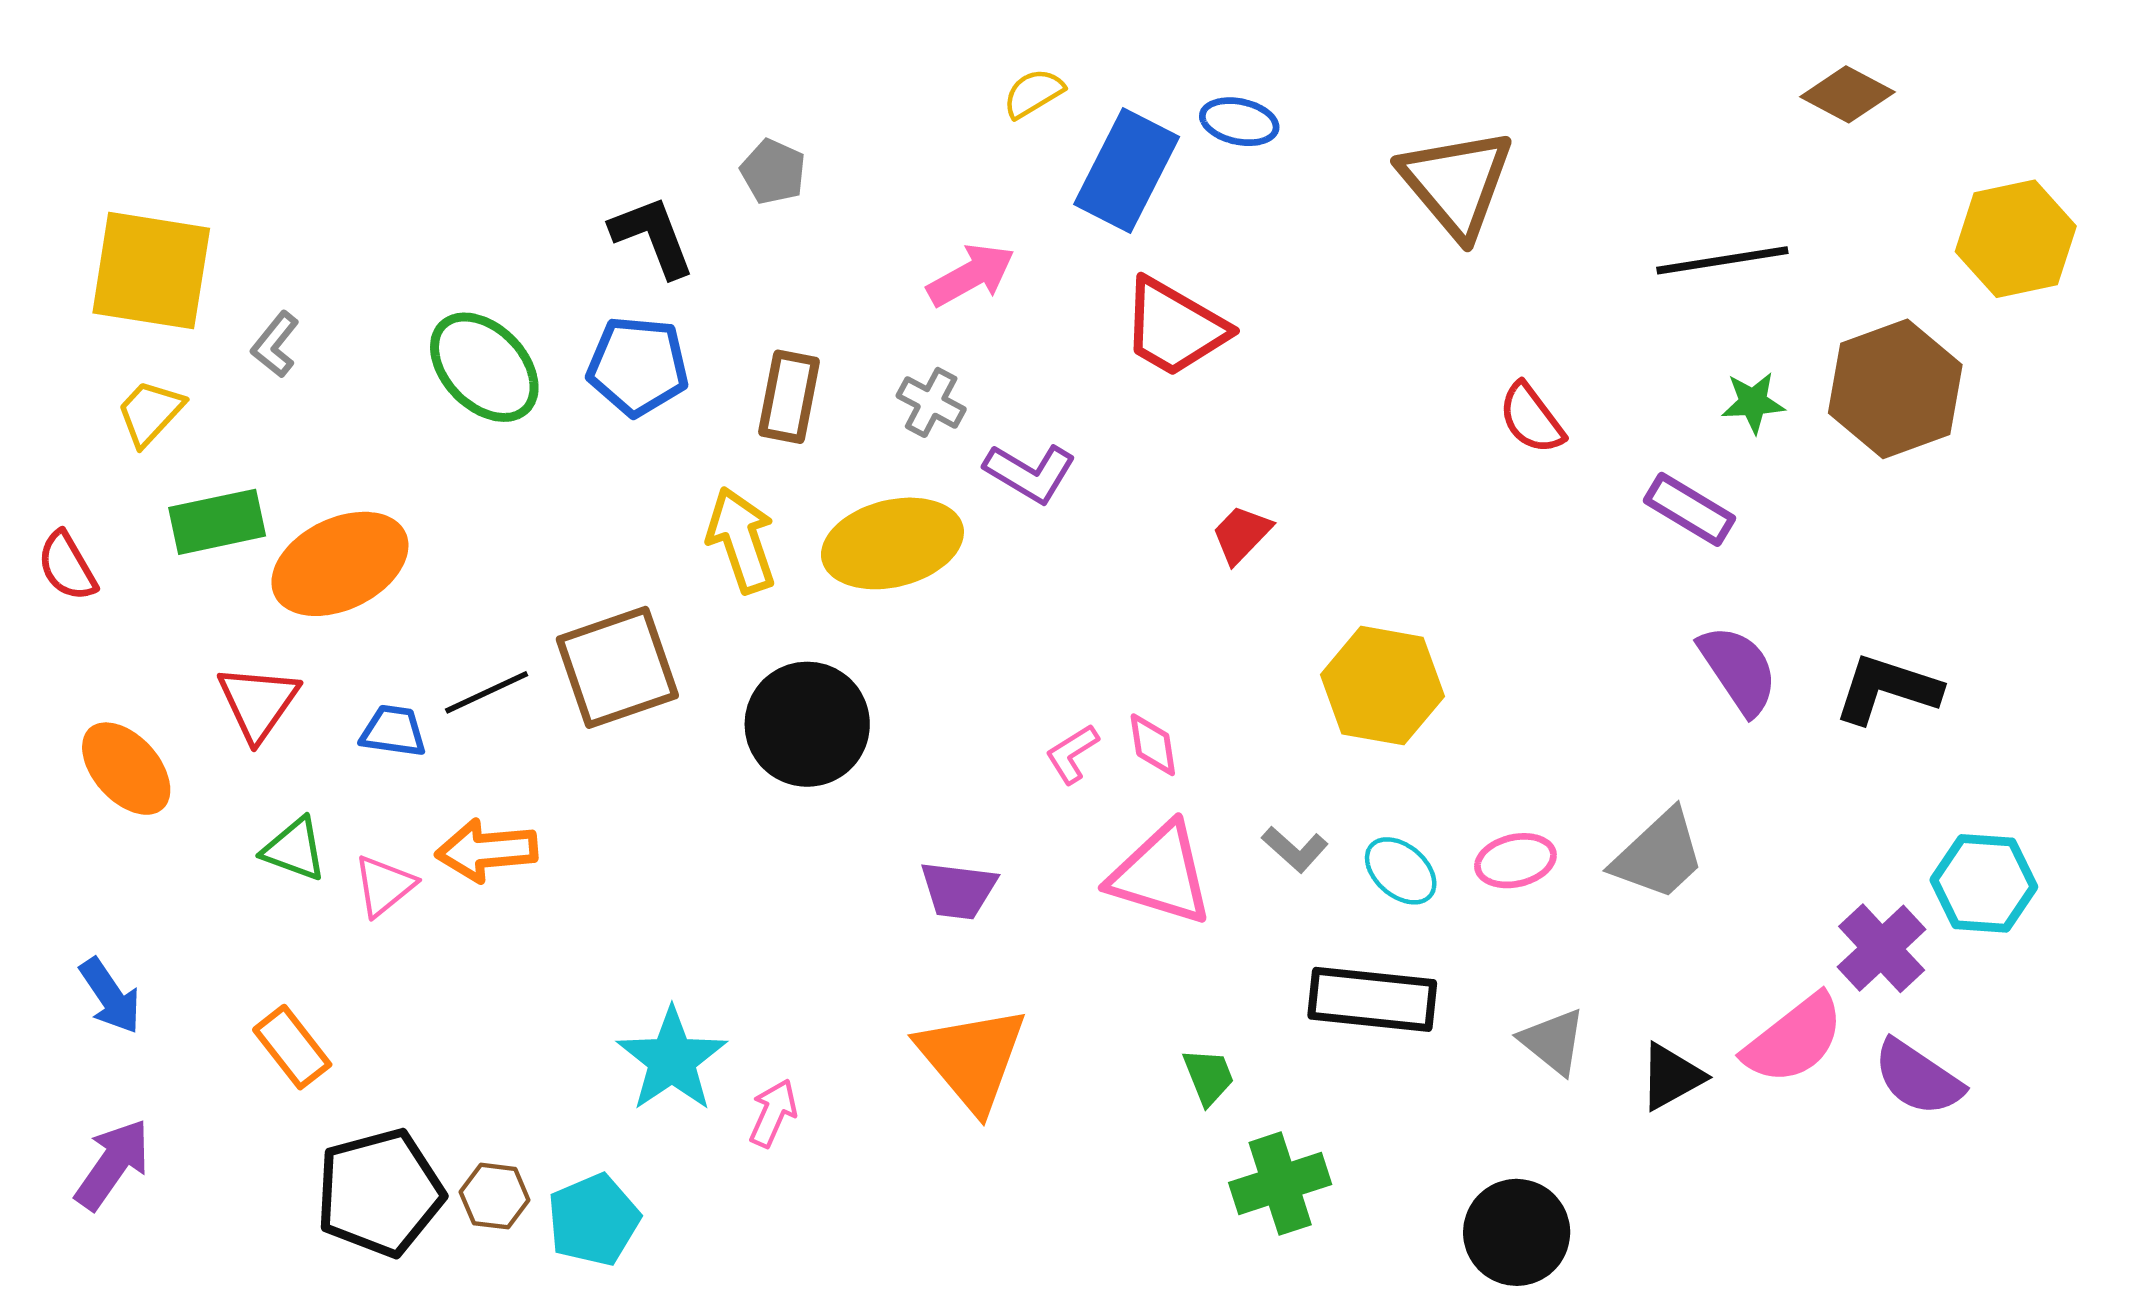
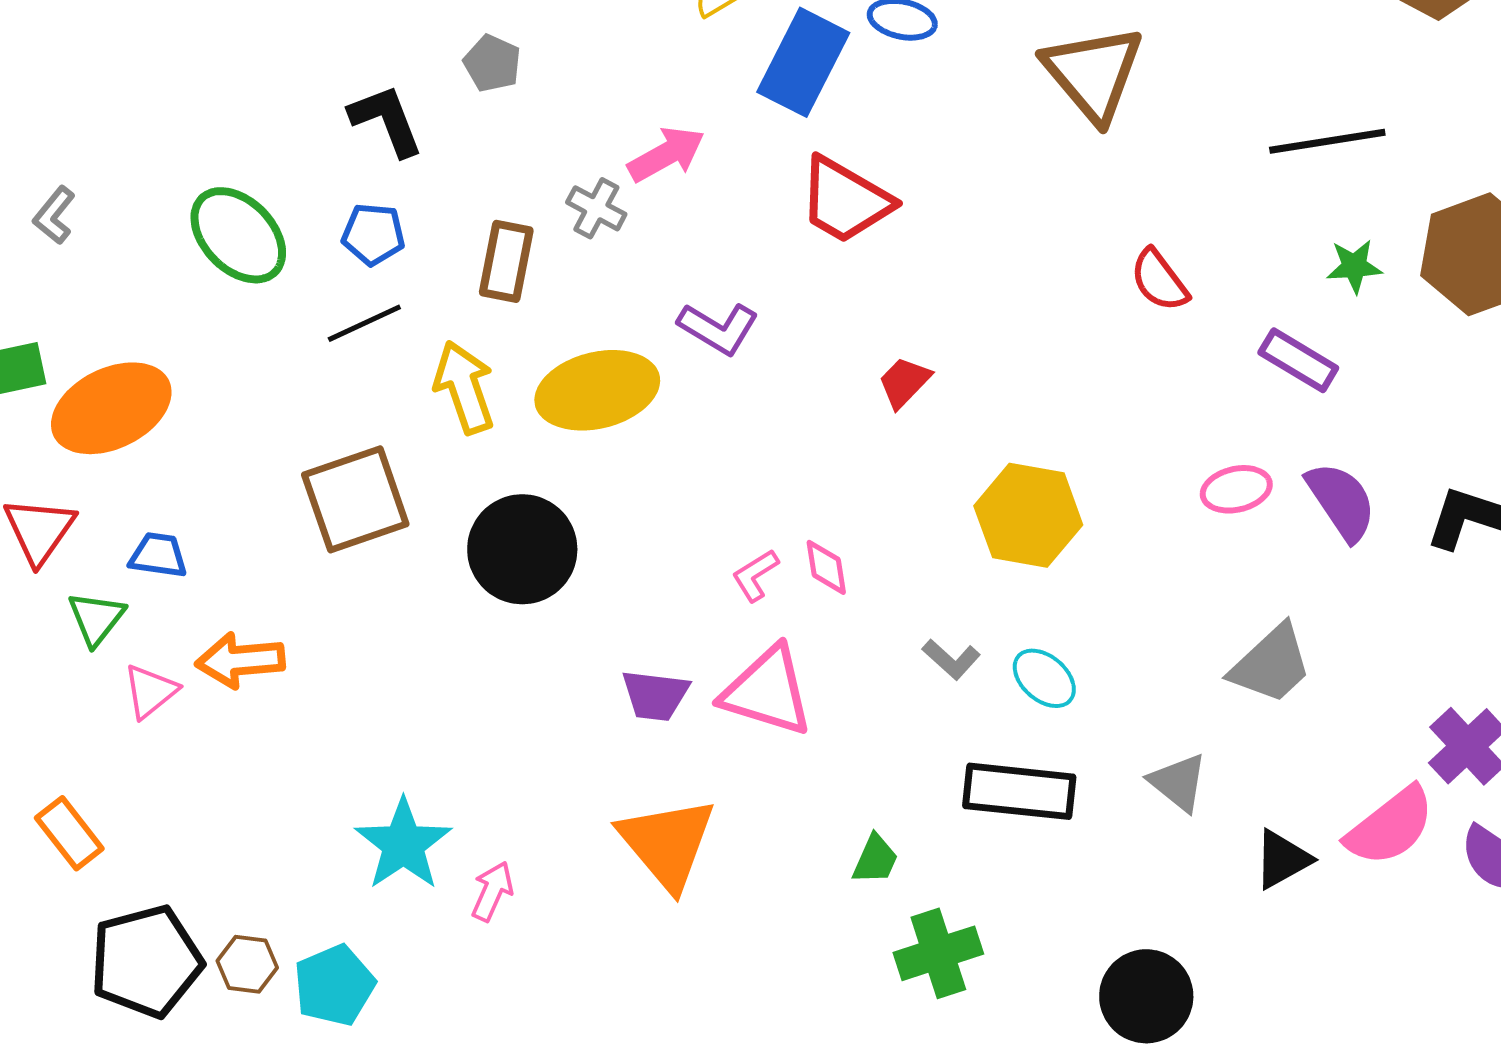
blue pentagon: (638, 366) -> (373, 234), size x0.7
gray cross: (931, 402) -> (596, 208), moved
black line: (487, 692) -> (364, 323), moved
green triangle: (294, 849) -> (96, 618), moved, turned 48
pink ellipse: (1515, 861) -> (1236, 489), moved
pink triangle: (1161, 874) -> (767, 691), moved
gray triangle: (1553, 1041) -> (1178, 782), moved
green trapezoid: (1209, 1077) -> (875, 859), turned 46

